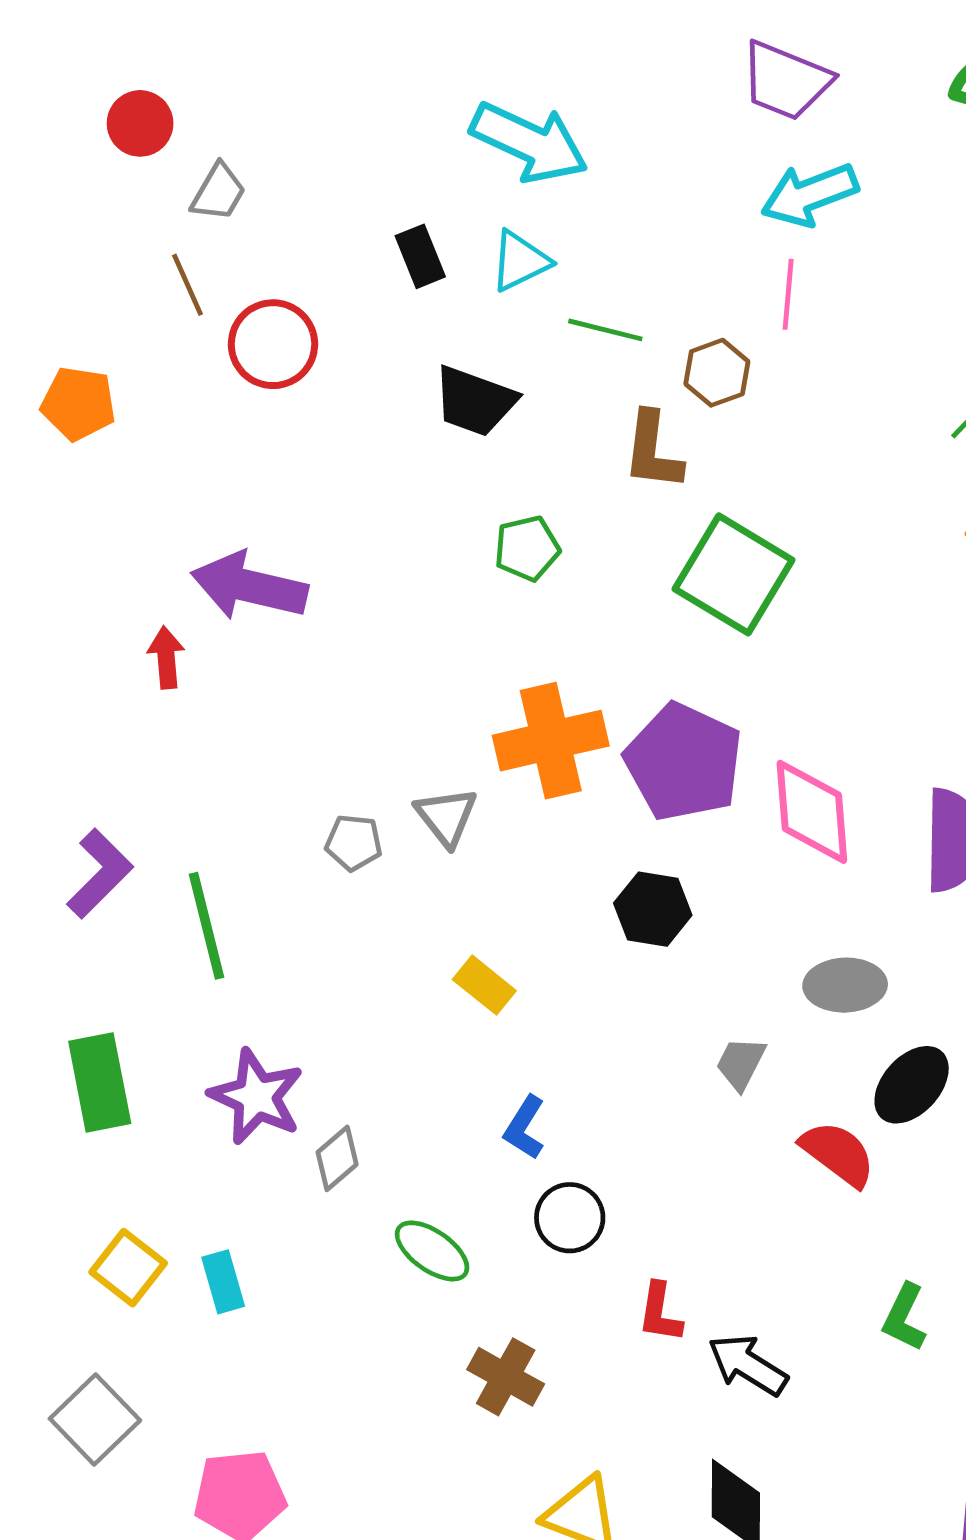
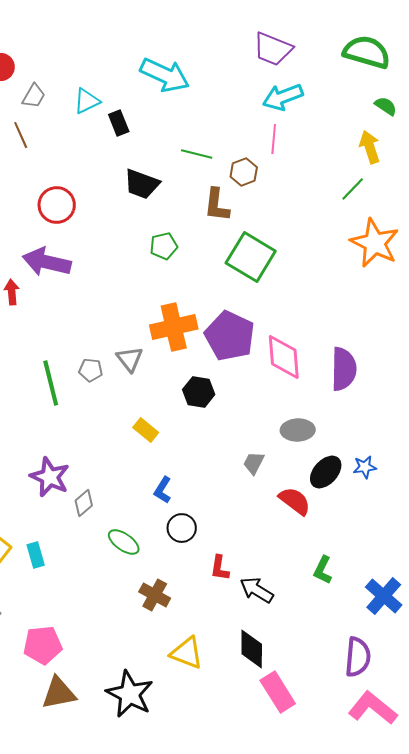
cyan triangle: (520, 261) -> (87, 101), moved
red circle: (273, 344) -> (57, 205), moved
black hexagon: (653, 909) -> (199, 392), moved
green line: (207, 926) -> (51, 383), moved

